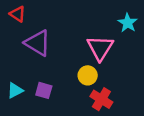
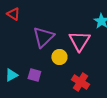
purple triangle: (38, 43) -> (43, 37), moved, turned 45
yellow circle: (88, 75) -> (59, 57), moved

